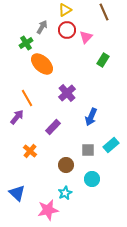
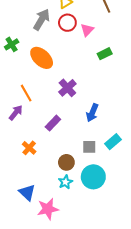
gray arrow: (42, 27) -> (42, 20), size x1.5
green cross: (26, 43) -> (12, 44), moved
green rectangle: (103, 60) -> (105, 54), turned 32
cyan circle: (92, 179) -> (93, 177), size x1.5
blue triangle: (17, 193) -> (27, 192), moved
cyan star: (65, 193) -> (65, 182), moved

